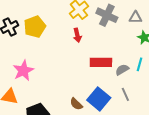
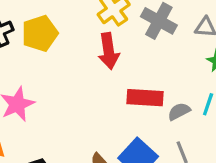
red arrow: (77, 35) -> (109, 51), size x1.5

